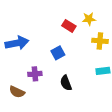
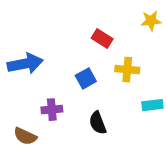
yellow star: (89, 19) -> (151, 21), moved
yellow cross: (100, 41) -> (127, 70), moved

